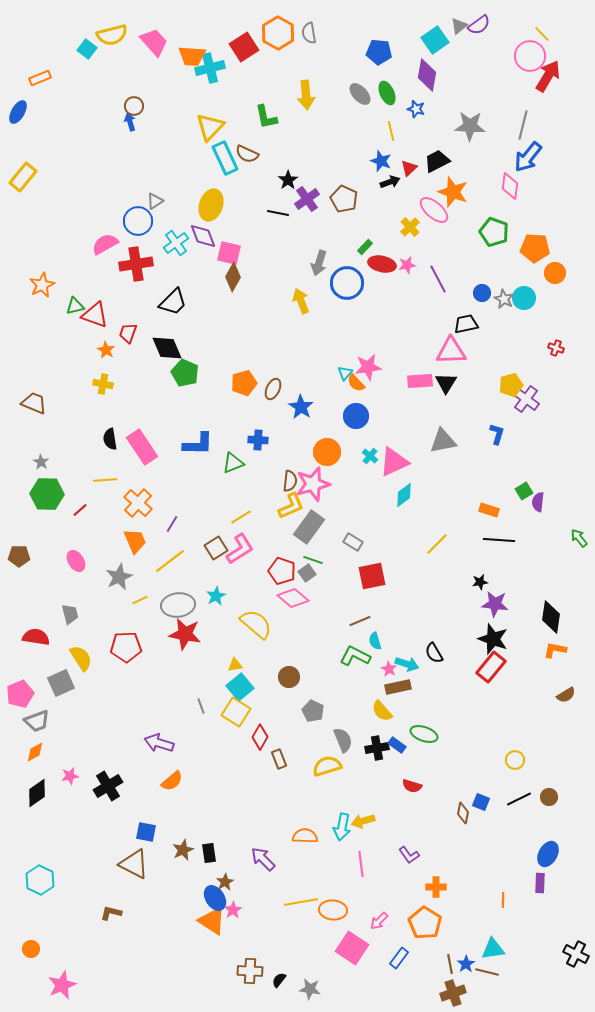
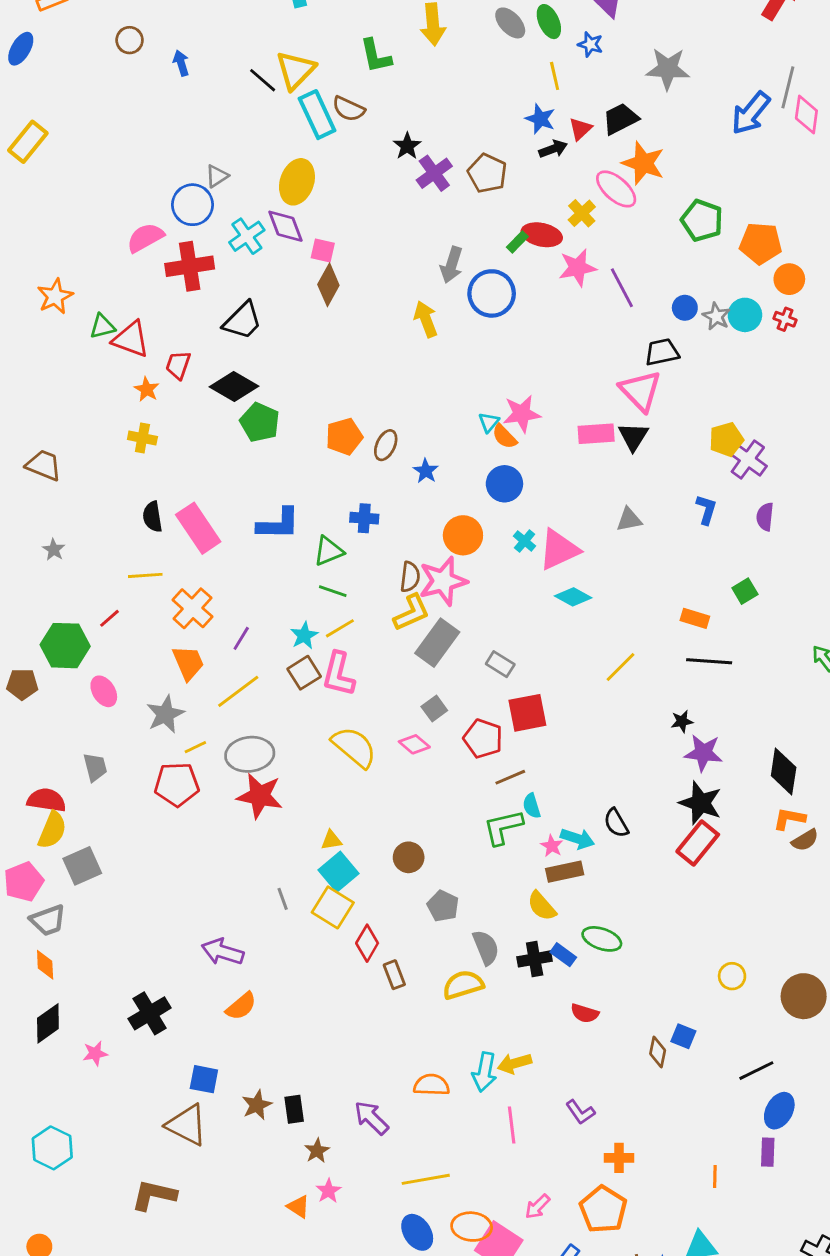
brown circle: (134, 106) -> (130, 40), moved
gray line: (523, 125) -> (788, 87), moved
pink diamond: (510, 186) -> (806, 115), moved
black line: (278, 213) -> (263, 80), moved, turned 30
pink square: (229, 253) -> (323, 251), size x0.7
red ellipse: (382, 264) -> (542, 235), moved
pink star: (407, 265) -> (577, 268), size x1.5
black diamond: (167, 348) -> (234, 386), turned -36
red cross: (556, 348) -> (785, 319), moved
pink triangle: (451, 351) -> (640, 391), turned 48
blue star: (301, 407) -> (426, 471), size x0.7
gray triangle: (443, 441) -> (629, 520), size x0.7
green hexagon: (47, 494) -> (65, 646), moved
cyan diamond: (404, 495) -> (573, 597), turned 65
purple semicircle: (538, 502) -> (765, 517), moved
pink L-shape: (240, 549) -> (338, 674), turned 136
green line: (313, 560) -> (333, 591), moved
red pentagon: (282, 571) -> (483, 739), moved
cyan star: (216, 596) -> (304, 635), moved
pink diamond: (293, 598) -> (414, 744), size x0.7
yellow semicircle: (256, 624) -> (354, 747), moved
red pentagon: (126, 647) -> (177, 784), moved
green L-shape: (355, 656) -> (503, 827), turned -40
yellow semicircle: (81, 658) -> (52, 830), moved, turned 56
brown semicircle: (566, 695) -> (805, 840), moved
orange diamond: (35, 752) -> (45, 965), turned -65
pink star: (70, 776) -> (95, 1053), moved
brown circle: (549, 797) -> (804, 996), moved, size x1.8
black line: (519, 799) -> (756, 1071), moved
blue ellipse: (215, 898) -> (417, 1232), moved
orange ellipse: (333, 910) -> (472, 1227), moved
brown L-shape: (111, 913) -> (154, 1195), size x1.5
orange triangle: (212, 921) -> (298, 1207), size x0.6

